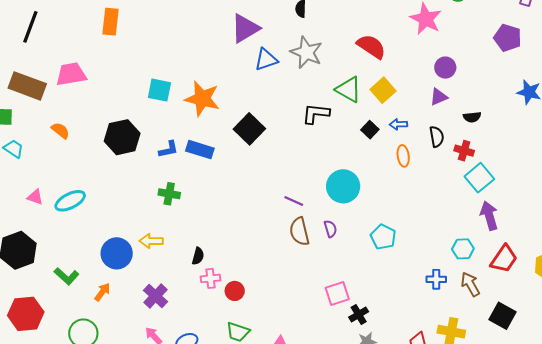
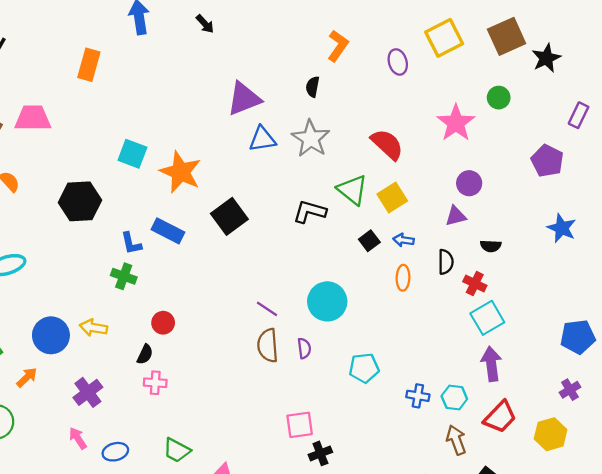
blue L-shape: (168, 149) -> (131, 243), moved, turned 80
cyan pentagon: (383, 237) -> (364, 368), turned 30
blue cross: (436, 279) -> (418, 396), moved
red circle: (235, 291) -> (163, 323), moved

